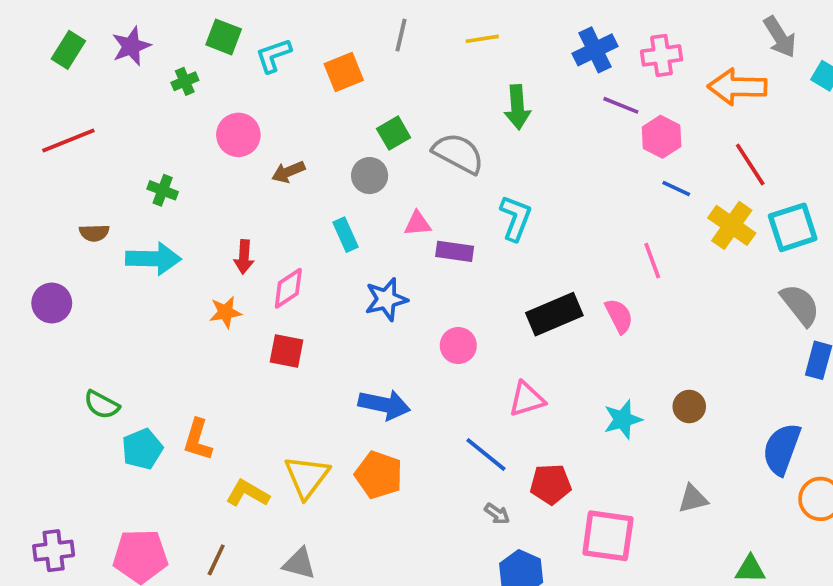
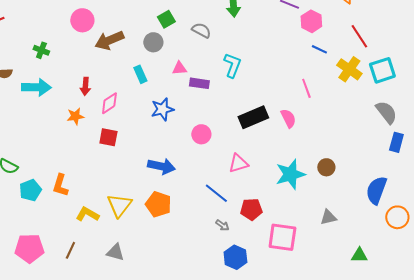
gray semicircle: (458, 153) -> (201, 30), size x0.7
brown arrow: (288, 172) -> (109, 40), size x1.6
cyan star: (623, 419) -> (290, 174), size x1.4

